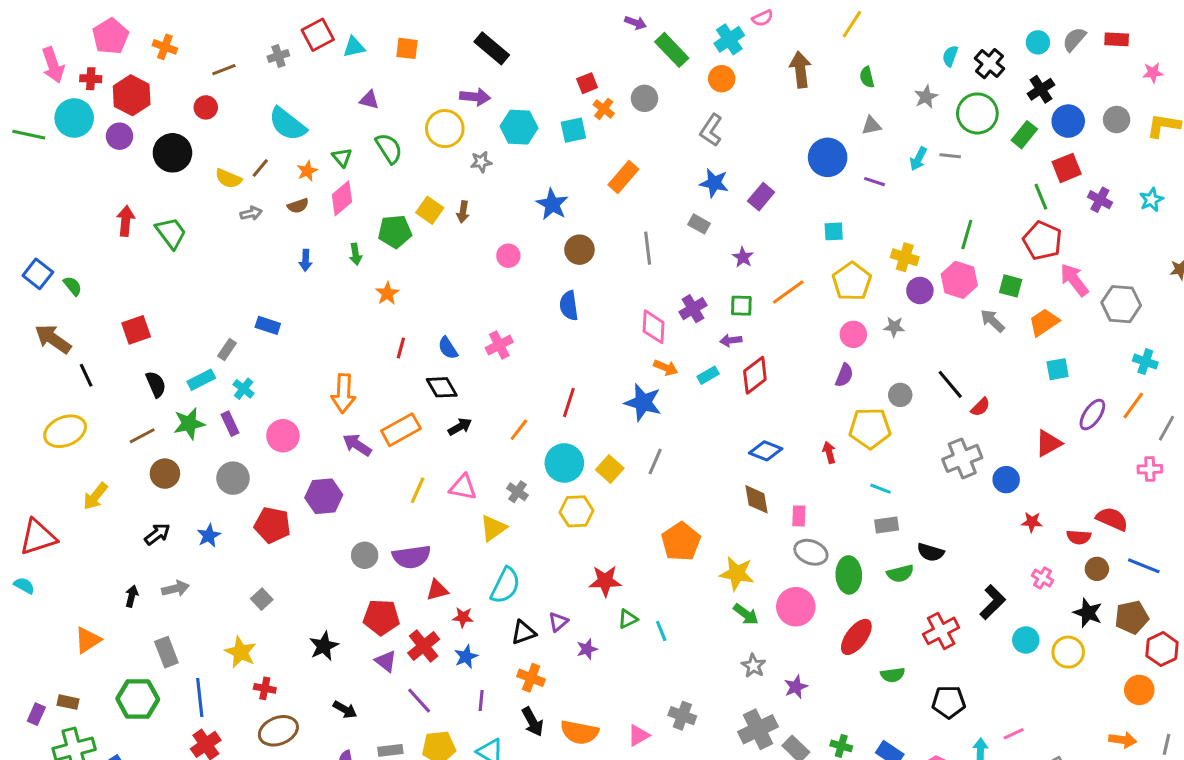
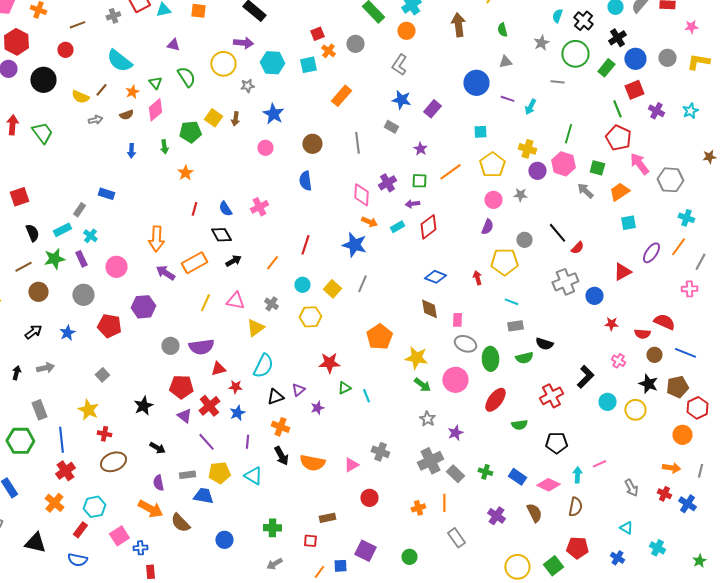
cyan arrow: (918, 159) -> (530, 107), moved
blue star: (552, 204) -> (273, 114), moved
cyan circle: (564, 463) -> (302, 285), size x0.6

